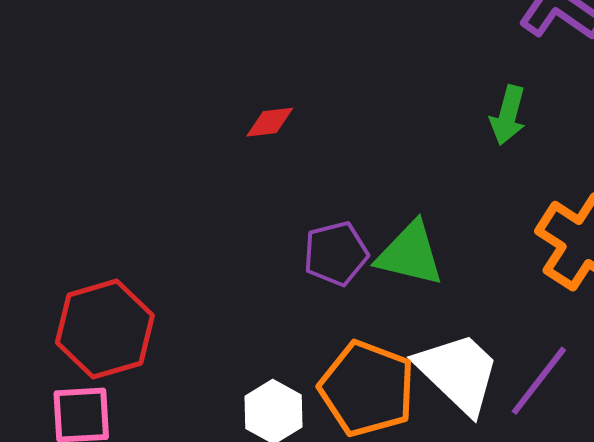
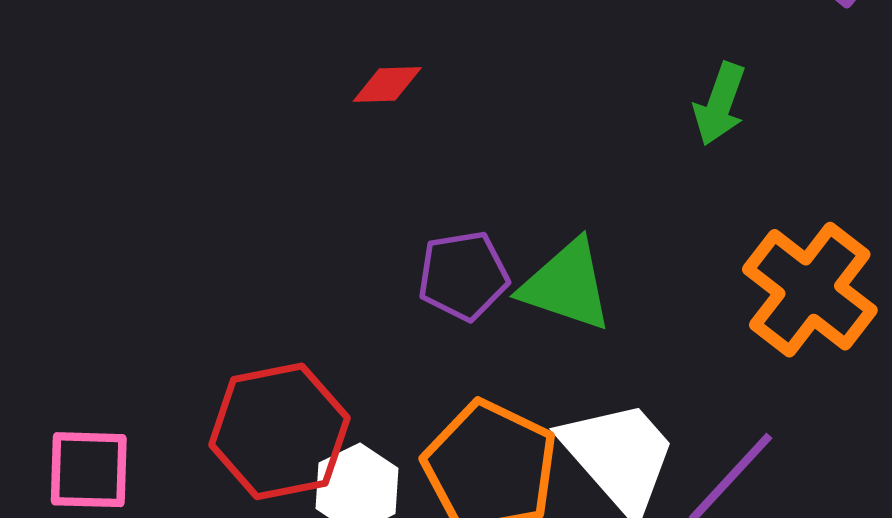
red hexagon: (105, 329) -> (279, 431), moved

